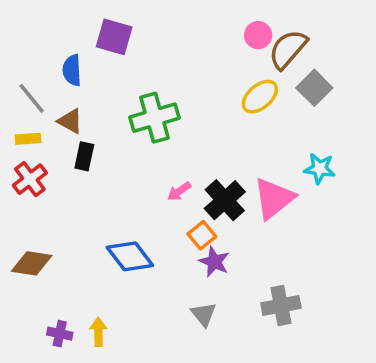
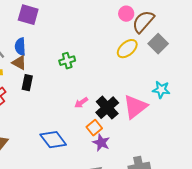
purple square: (114, 37) -> (28, 15), moved
blue semicircle: (72, 70) -> (20, 47), moved
green cross: (155, 118) -> (67, 61), size x0.6

